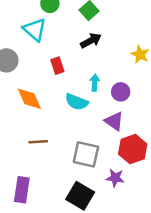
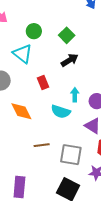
brown line: (38, 142) -> (42, 145), moved

